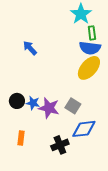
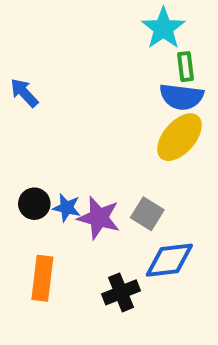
blue arrow: (30, 48) -> (24, 93), moved
orange rectangle: (21, 138) -> (42, 278), size x1.5

